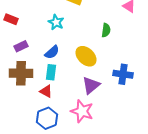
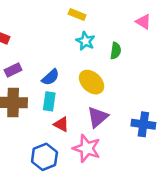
cyan star: (56, 22) -> (85, 41), moved
blue cross: (123, 74) -> (143, 124), moved
red triangle: (46, 91) -> (61, 124), moved

